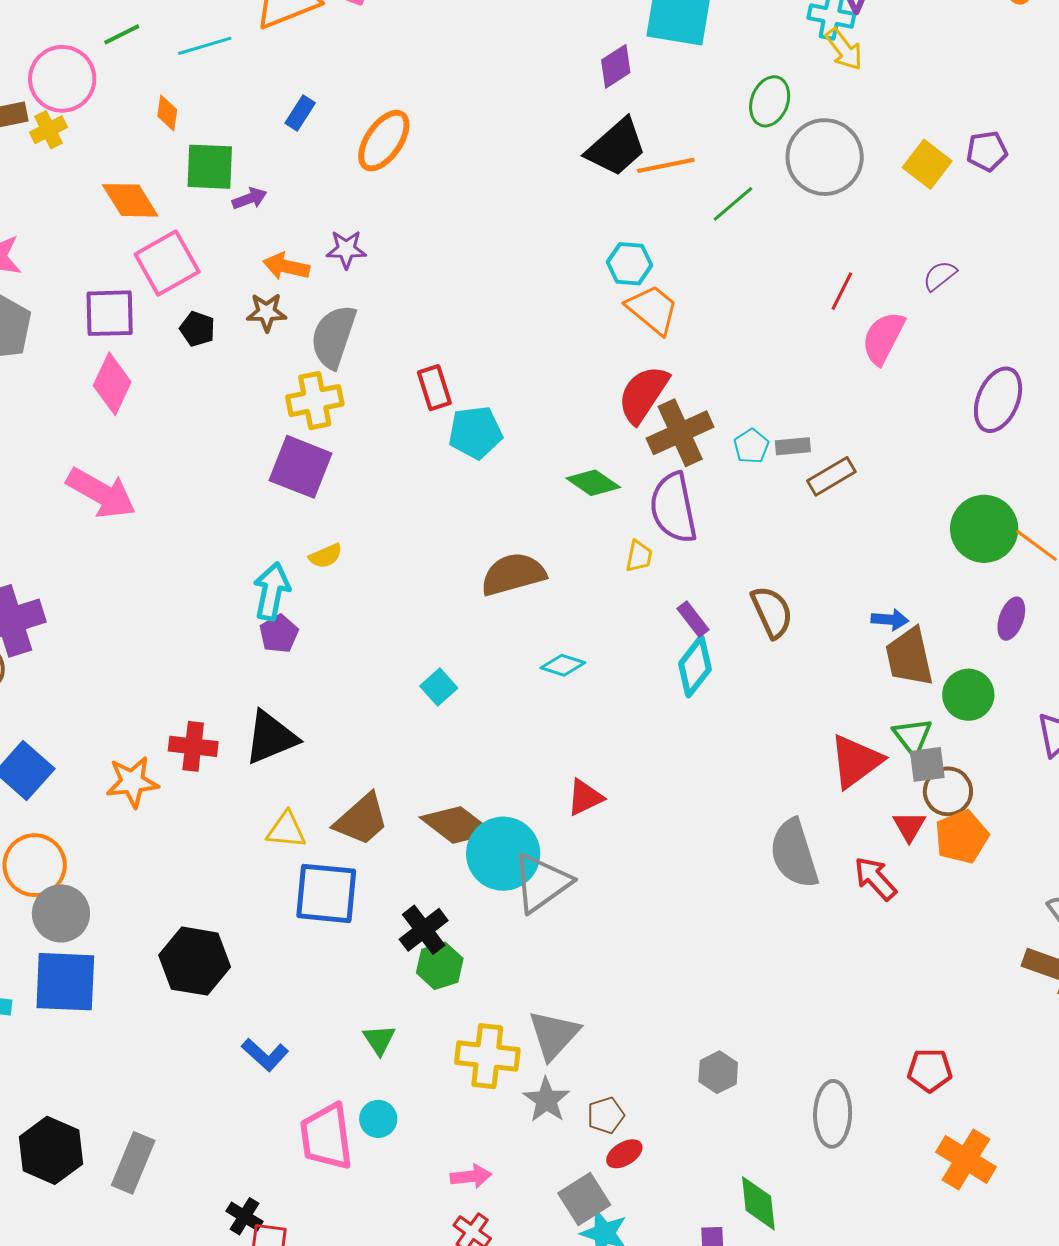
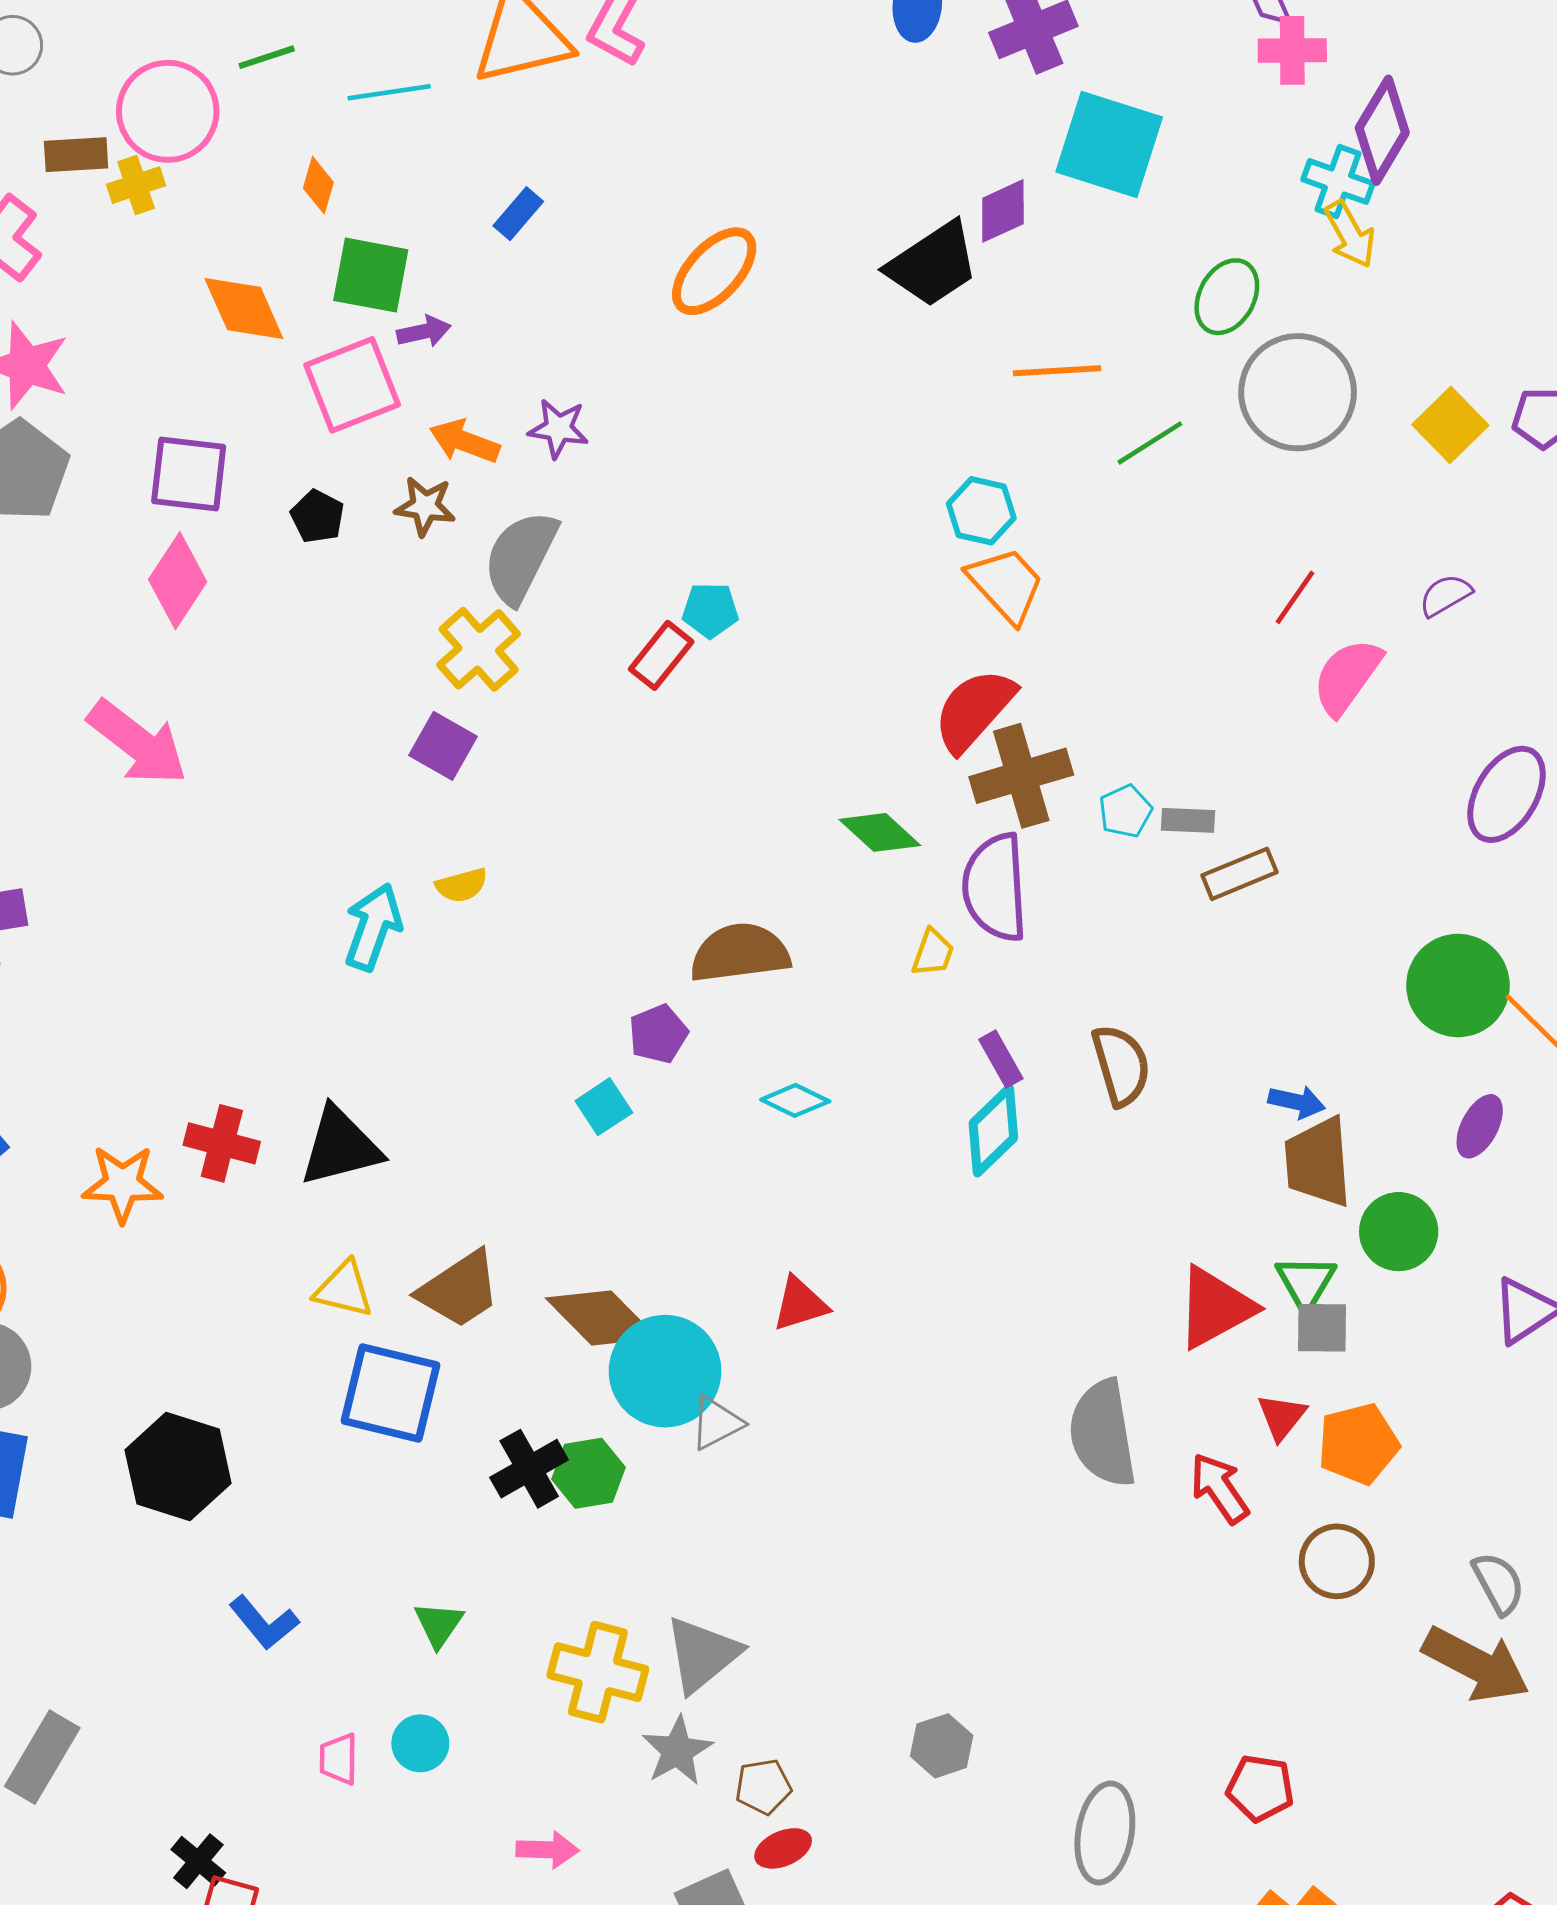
orange ellipse: (384, 141) -> (714, 271), moved
black trapezoid: (616, 147) -> (933, 264), moved
pink square: (167, 263) -> (352, 385), moved
red rectangle: (434, 388) -> (661, 655), turned 48
yellow cross: (315, 401) -> (479, 649), turned -38
cyan pentagon: (475, 432) -> (710, 610), moved, size x0.7
purple square: (301, 467) -> (443, 746), size x0.7
purple pentagon: (279, 634) -> (658, 1034), moved
brown circle: (948, 791) -> (1337, 1561), moved
gray triangle: (541, 883) -> (716, 1423), size x0.6
green hexagon: (440, 966) -> (588, 1473), moved
pink trapezoid: (326, 1137) -> (339, 1759), size x0.5

